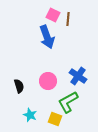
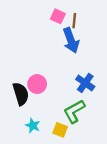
blue arrow: (47, 37) -> (71, 40), moved
pink circle: (48, 81) -> (37, 84), moved
black semicircle: (19, 86) -> (21, 94), size x1.5

